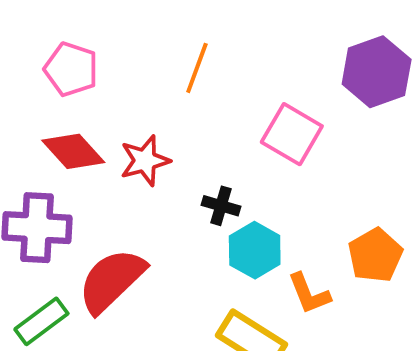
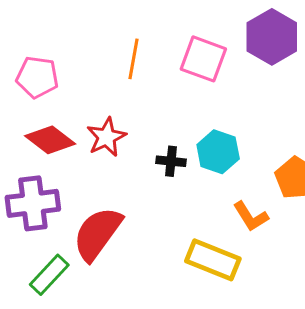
pink square: (292, 134) -> (203, 59), moved
cyan hexagon: (255, 250) -> (218, 152), moved

